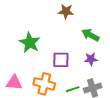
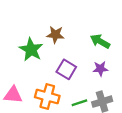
brown star: (66, 11) -> (55, 35), moved
purple square: (61, 60) -> (66, 69), turned 30

